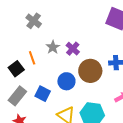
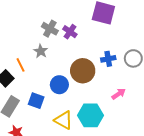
gray cross: (34, 21) -> (50, 29), moved
purple cross: (73, 49) -> (70, 32), moved

